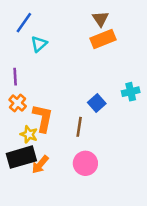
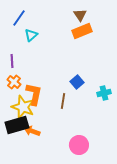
cyan cross: (131, 92) -> (104, 93), moved
yellow star: (29, 134) -> (23, 107), size x1.6
pink circle: (85, 163) -> (79, 145), moved
orange arrow: (40, 165) -> (32, 131), turned 70

